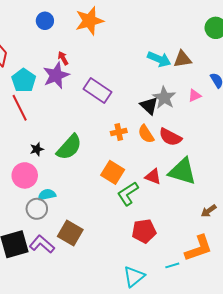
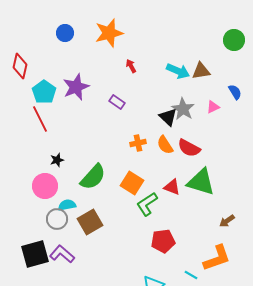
red arrow: (63, 58) -> (131, 66), moved
purple rectangle: (97, 91) -> (117, 102), size x0.6
green semicircle: (69, 147) -> (93, 177), moved
brown square: (70, 233) -> (90, 222), moved, turned 30
cyan line: (172, 265) -> (191, 275), turned 48

